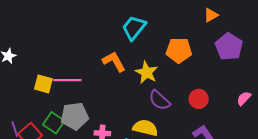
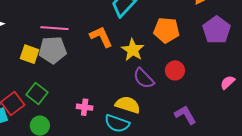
pink line: (67, 80) -> (54, 28), moved
red circle: (199, 99) -> (175, 70), moved
gray pentagon: (75, 116) -> (53, 50), moved

